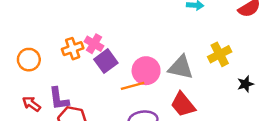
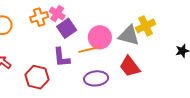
yellow cross: (220, 54) -> (146, 26), moved
purple L-shape: (59, 99) -> (61, 57), moved

